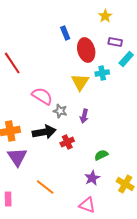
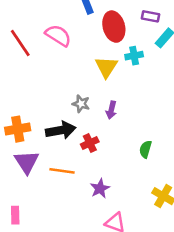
pink semicircle: (42, 96) -> (58, 35), moved
green semicircle: (101, 155) -> (145, 149), moved, turned -48
purple star: (92, 178) -> (100, 188), moved
orange line: (45, 187) -> (62, 171), moved, turned -30

